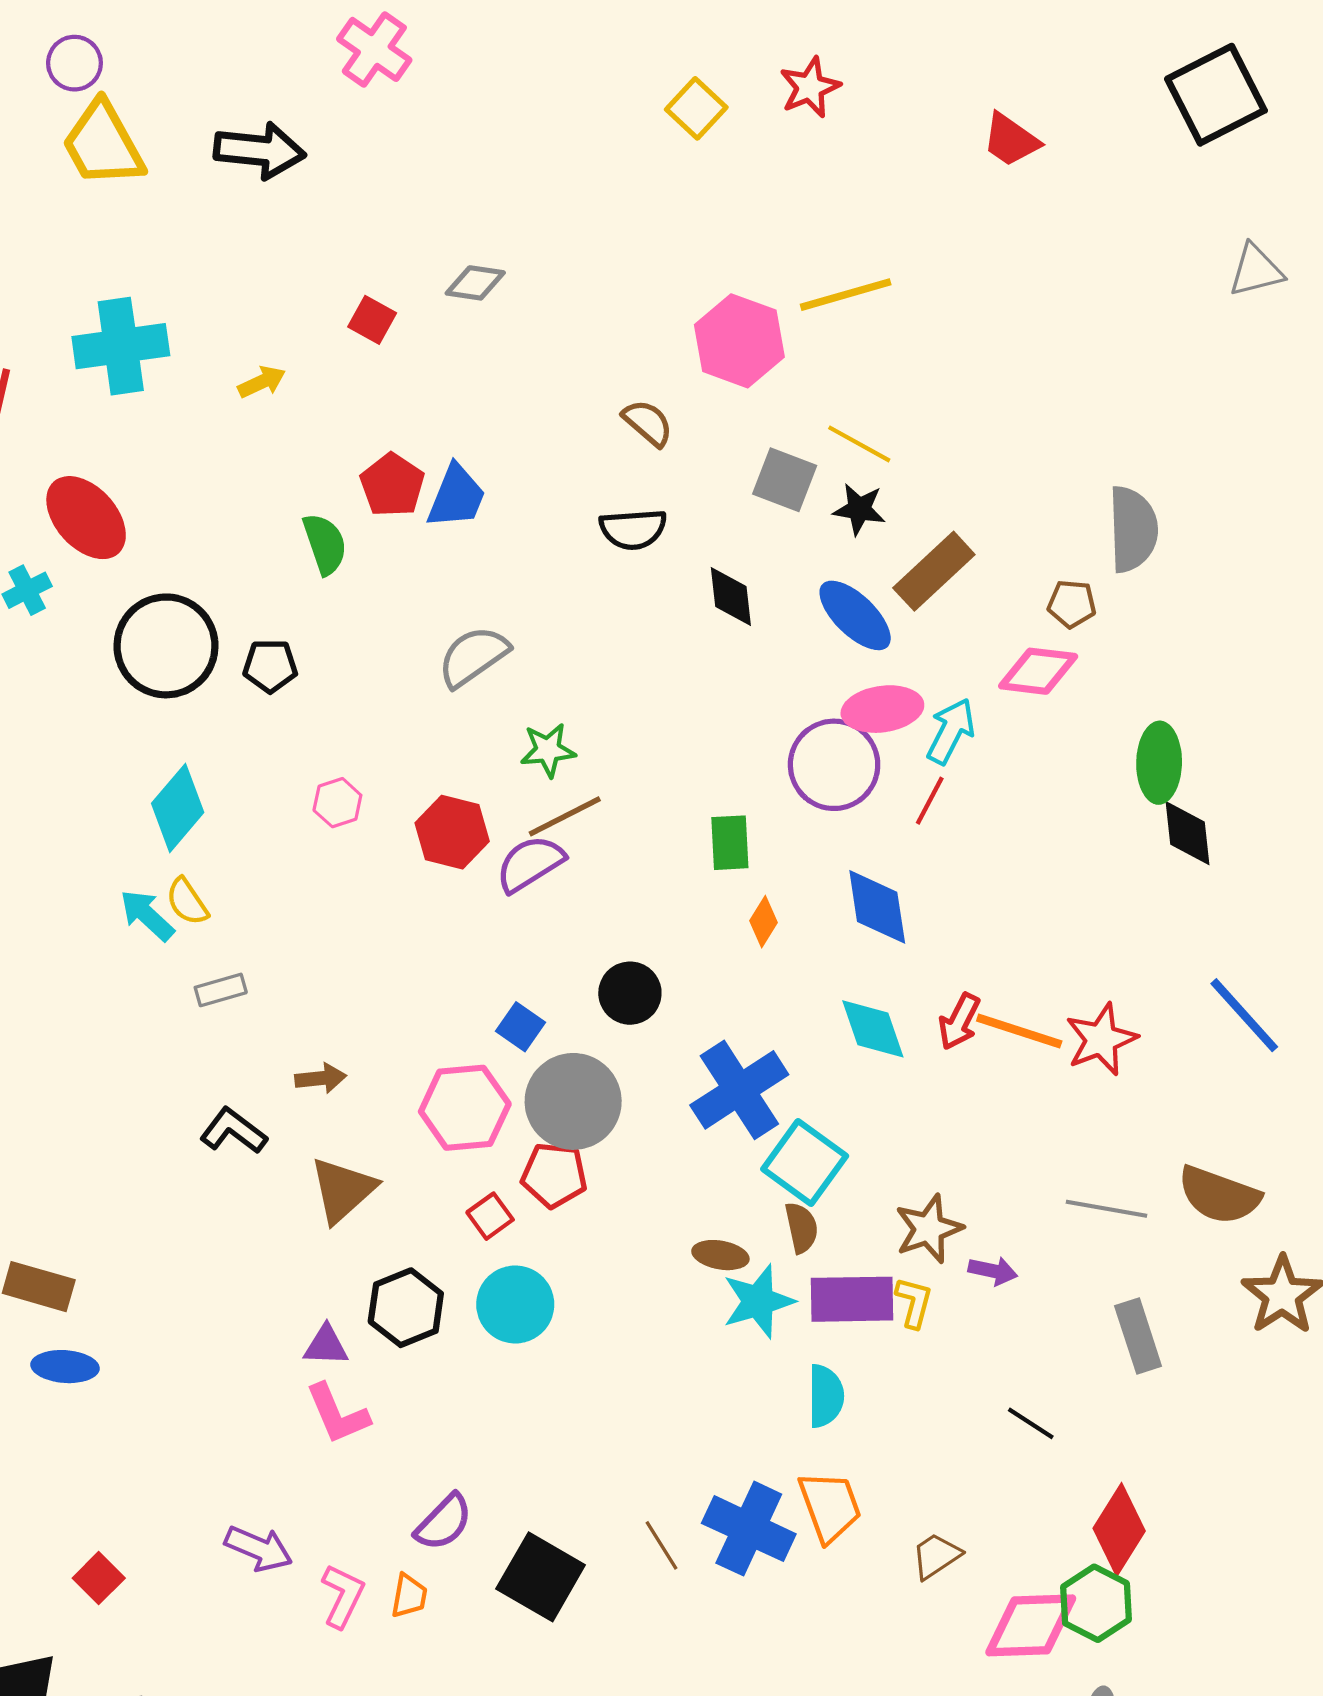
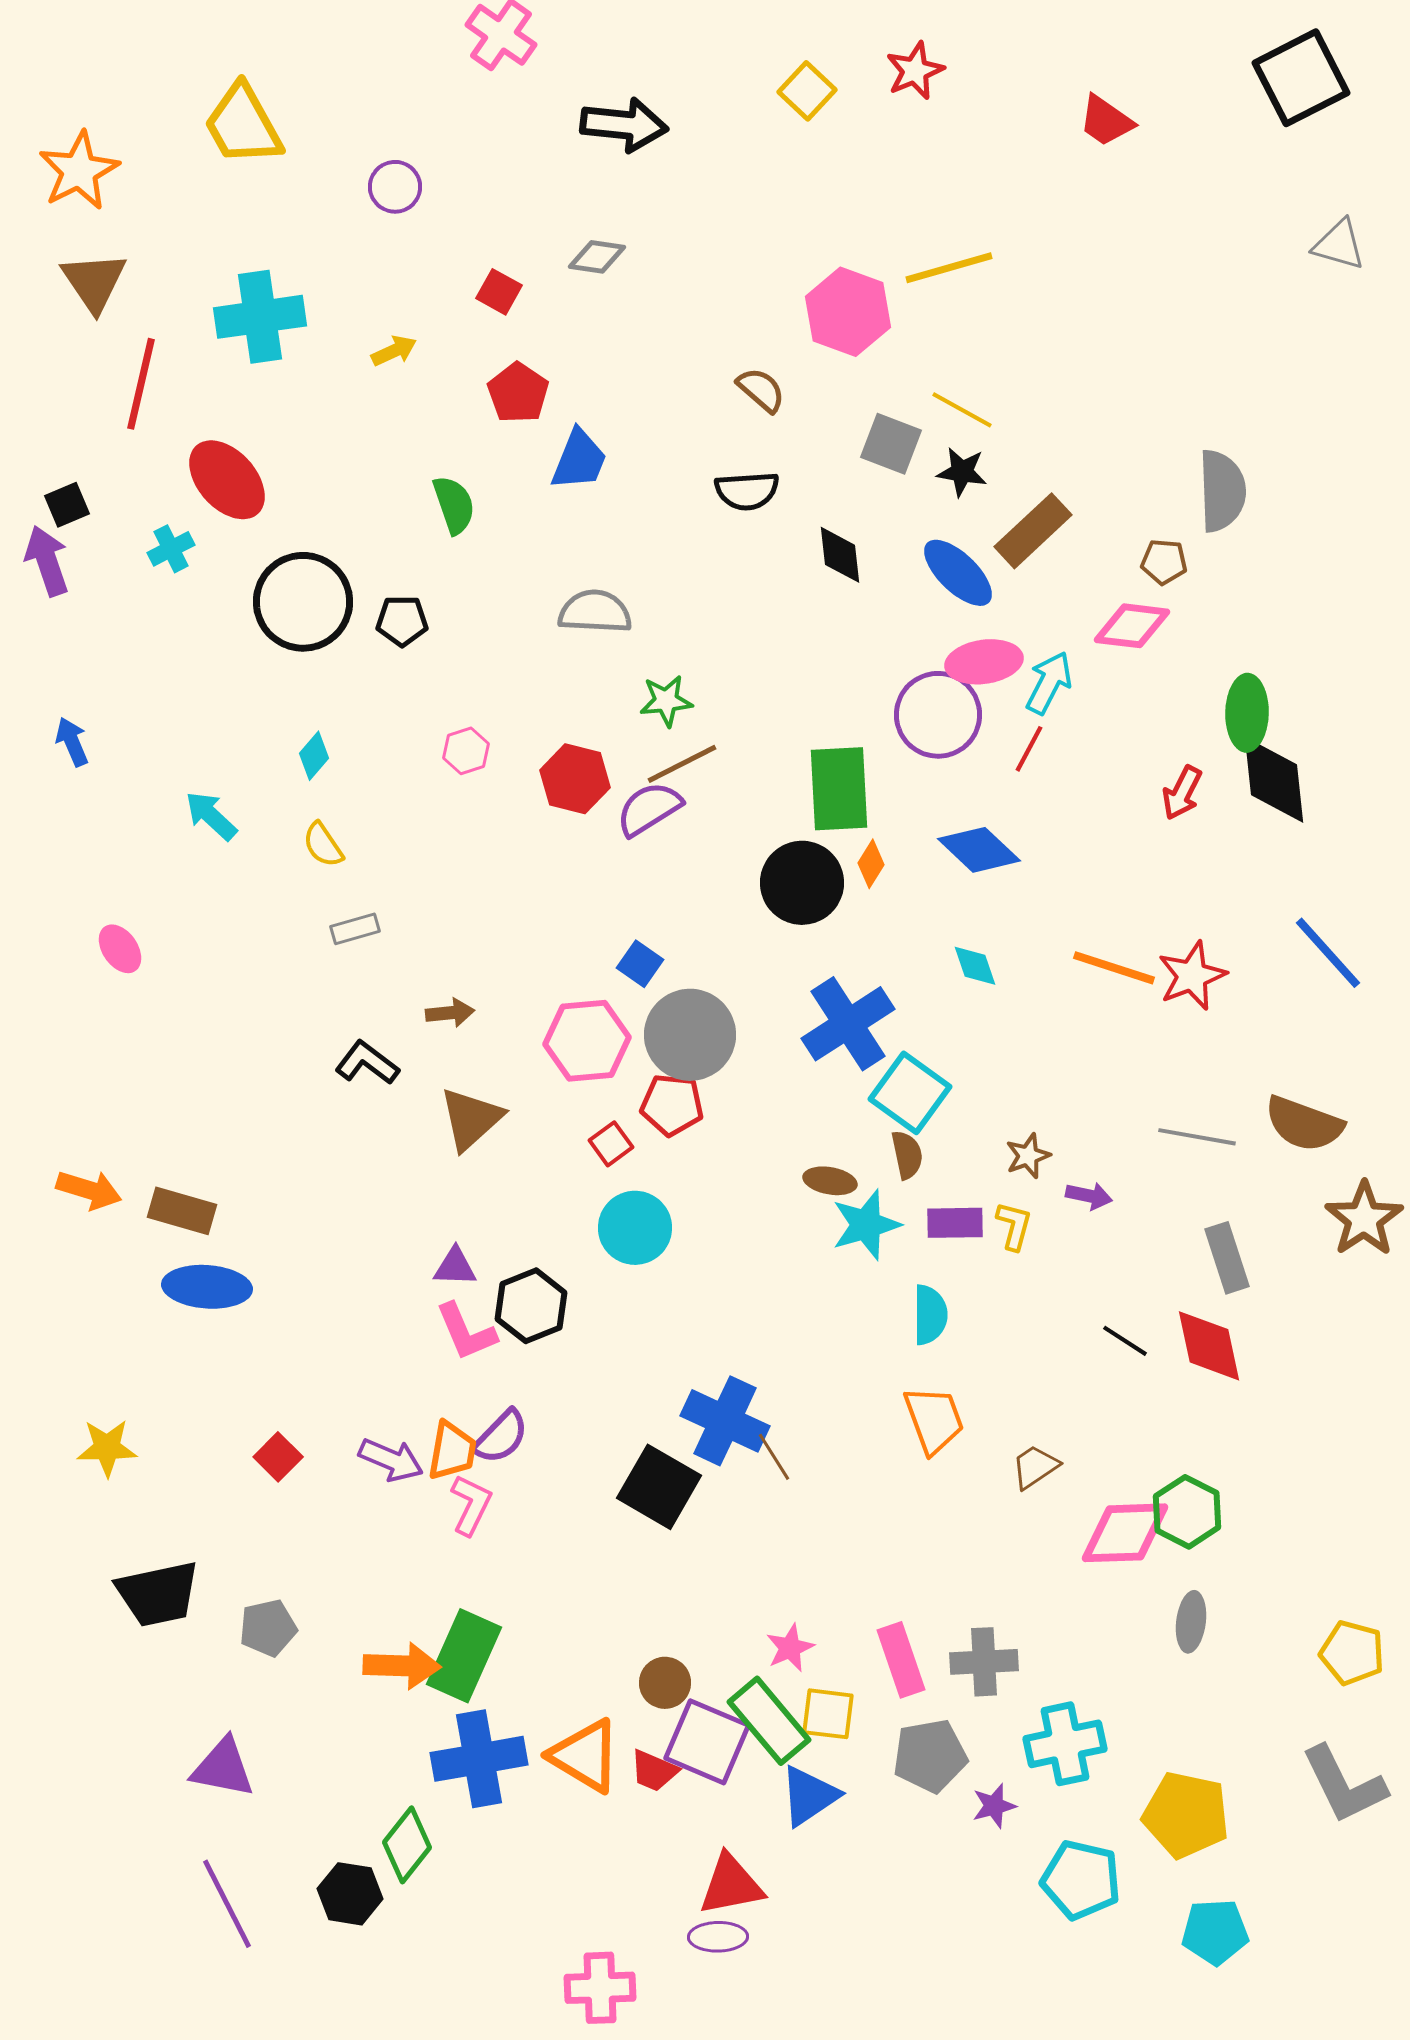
purple circle: (74, 63) -> (395, 187), moved
black arrow: (260, 150) -> (624, 125), moved
gray triangle: (1256, 270) -> (1339, 245), turned 30
red pentagon: (392, 485) -> (518, 393), moved
gray semicircle: (473, 656) -> (595, 612), turned 38
cyan diamond: (178, 808) -> (314, 756), size x0.6
black diamond: (1188, 833) -> (1274, 780), size x1.4
green rectangle: (730, 843) -> (839, 789), size x1.6
blue diamond: (877, 907) -> (979, 850), turned -38
cyan arrow: (147, 915) -> (211, 816), moved
black circle: (630, 993) -> (802, 883), moved, size x1.4
red arrow: (959, 1021) -> (1182, 793), moved
cyan diamond: (873, 1029) -> (975, 966), size x0.7
brown star: (929, 1229) -> (1028, 1156), size x0.7
purple rectangle: (852, 1299) -> (955, 1223), size x0.7
black hexagon: (406, 1308) -> (531, 1306), moved
blue ellipse: (65, 1367) -> (207, 1287), size x1.4
purple semicircle: (444, 1522) -> (501, 1437), moved
blue cross: (749, 1529) -> (725, 1421), moved
red diamond: (1119, 1530) -> (1209, 1346), moved, turned -44
red square: (99, 1578) -> (278, 1457), moved
orange trapezoid: (409, 1596) -> (452, 1451), moved, size x1.4

